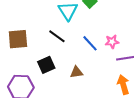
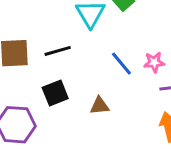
black line: (57, 36) -> (58, 51), moved, turned -54

